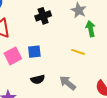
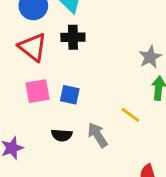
black cross: (43, 16) -> (73, 37), moved
gray arrow: (68, 83) -> (97, 135), moved

